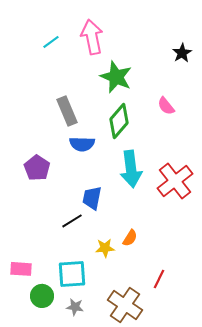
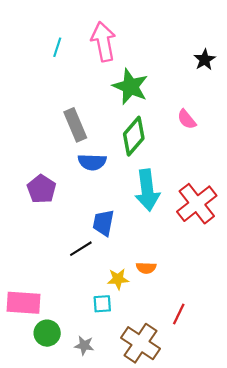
cyan line: (51, 42) -> (57, 47), turned -36
orange semicircle: (130, 238) -> (146, 268), turned 60
pink rectangle: (21, 269) -> (23, 303), size x1.4
cyan square: (72, 274) -> (102, 304), moved, size x0.6

